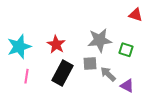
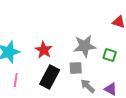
gray arrow: (108, 74) -> (88, 86), moved

